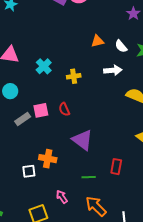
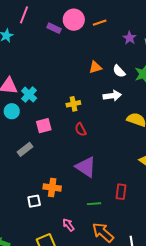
cyan cross: (44, 66) -> (29, 94), moved
cyan circle: (10, 91) -> (12, 111), moved
red semicircle: (64, 109) -> (81, 129), moved
pink square: (41, 110) -> (44, 126), moved

